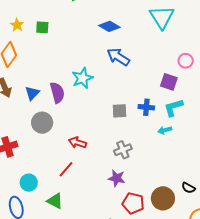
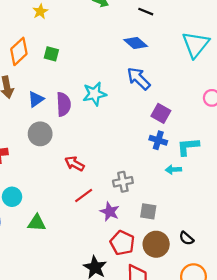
yellow star: (17, 25) -> (40, 11), moved
green square: (42, 27) -> (51, 54), moved
purple square: (169, 82) -> (161, 113), moved
gray square: (120, 111) -> (148, 211), moved
red line: (66, 169) -> (84, 195), moved
green triangle: (55, 201) -> (37, 223), turned -36

